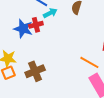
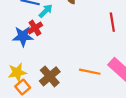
orange line: (89, 62) -> (90, 72), moved

